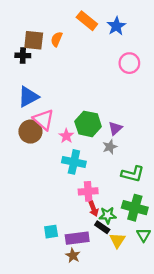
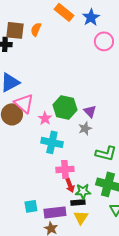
pink circle: (129, 63) -> (104, 41), moved
purple triangle: (115, 128) -> (90, 111), turned -32
black rectangle: (102, 227) -> (78, 202), turned -40
yellow triangle: (117, 240) -> (81, 217), moved

